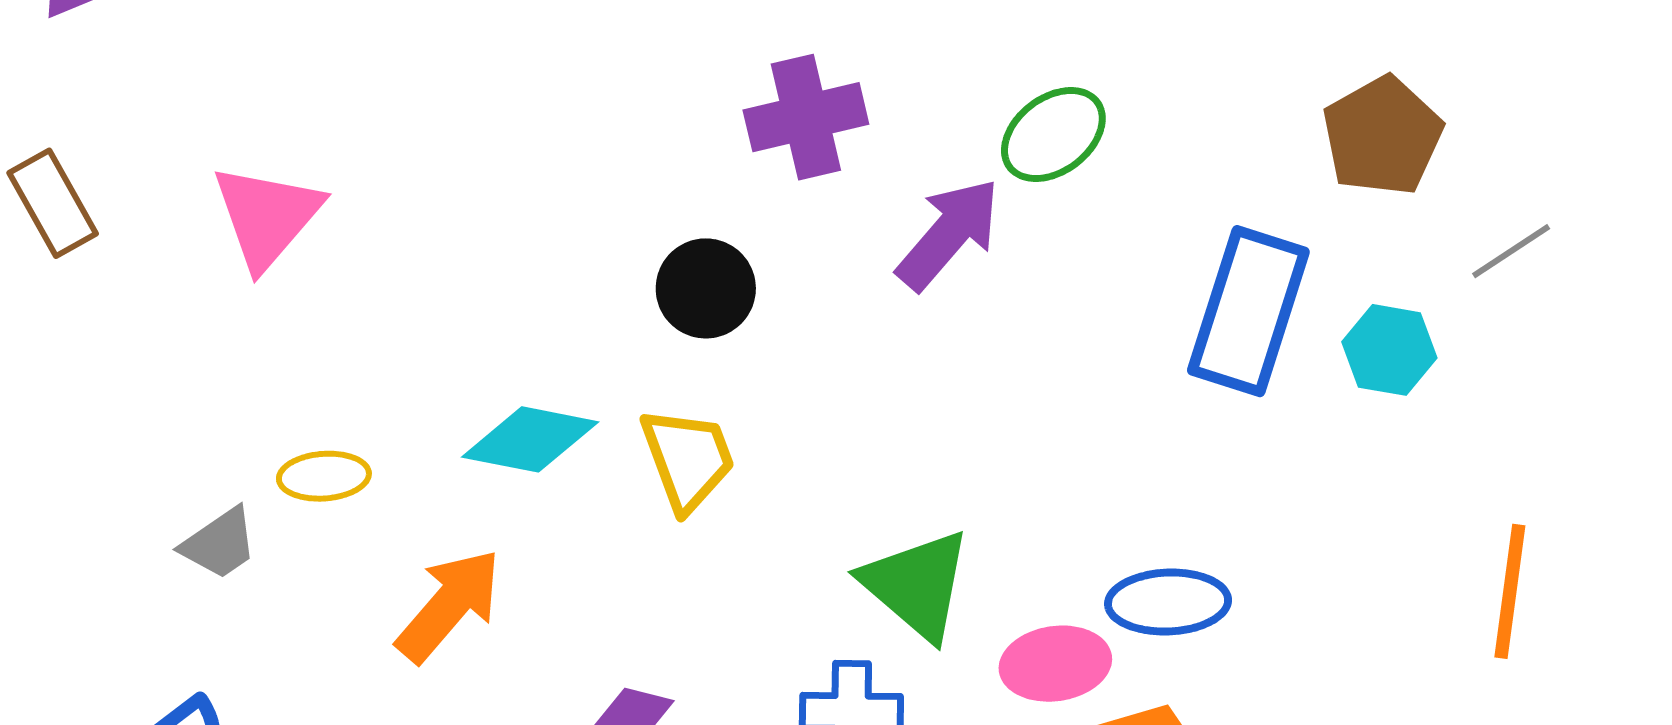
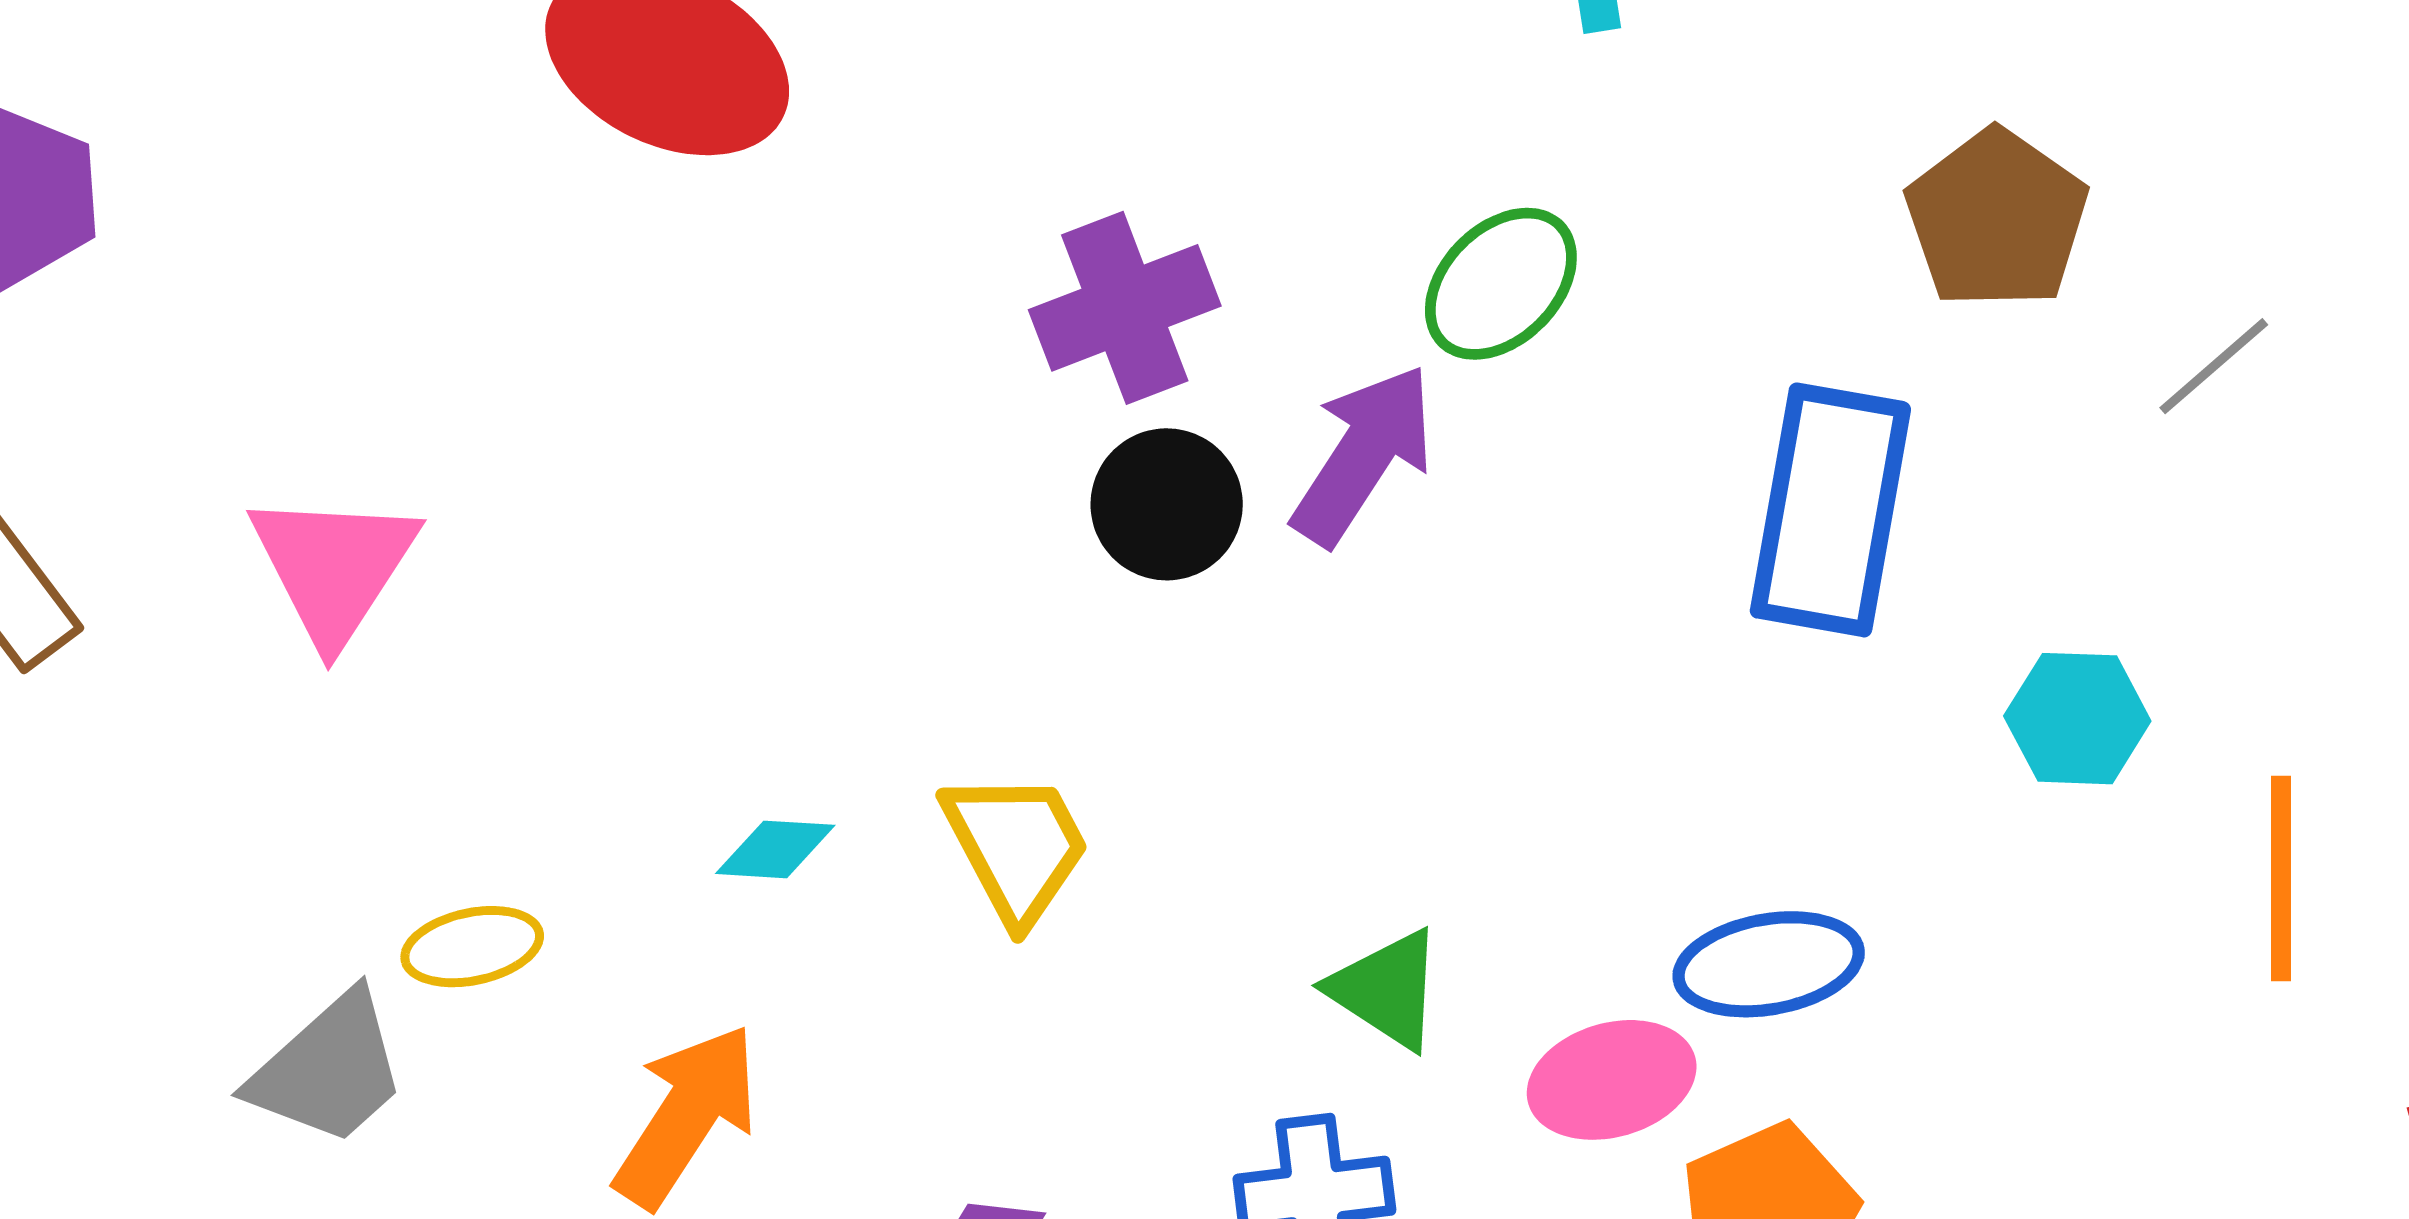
black circle: (706, 288) -> (1167, 504), moved
cyan hexagon: (1389, 350) -> (2077, 719), moved
cyan diamond: (530, 439) -> (775, 849), size x0.6
gray trapezoid: (219, 544) -> (329, 1069), size x1.4
green triangle: (917, 585) -> (1387, 989), size x0.7

